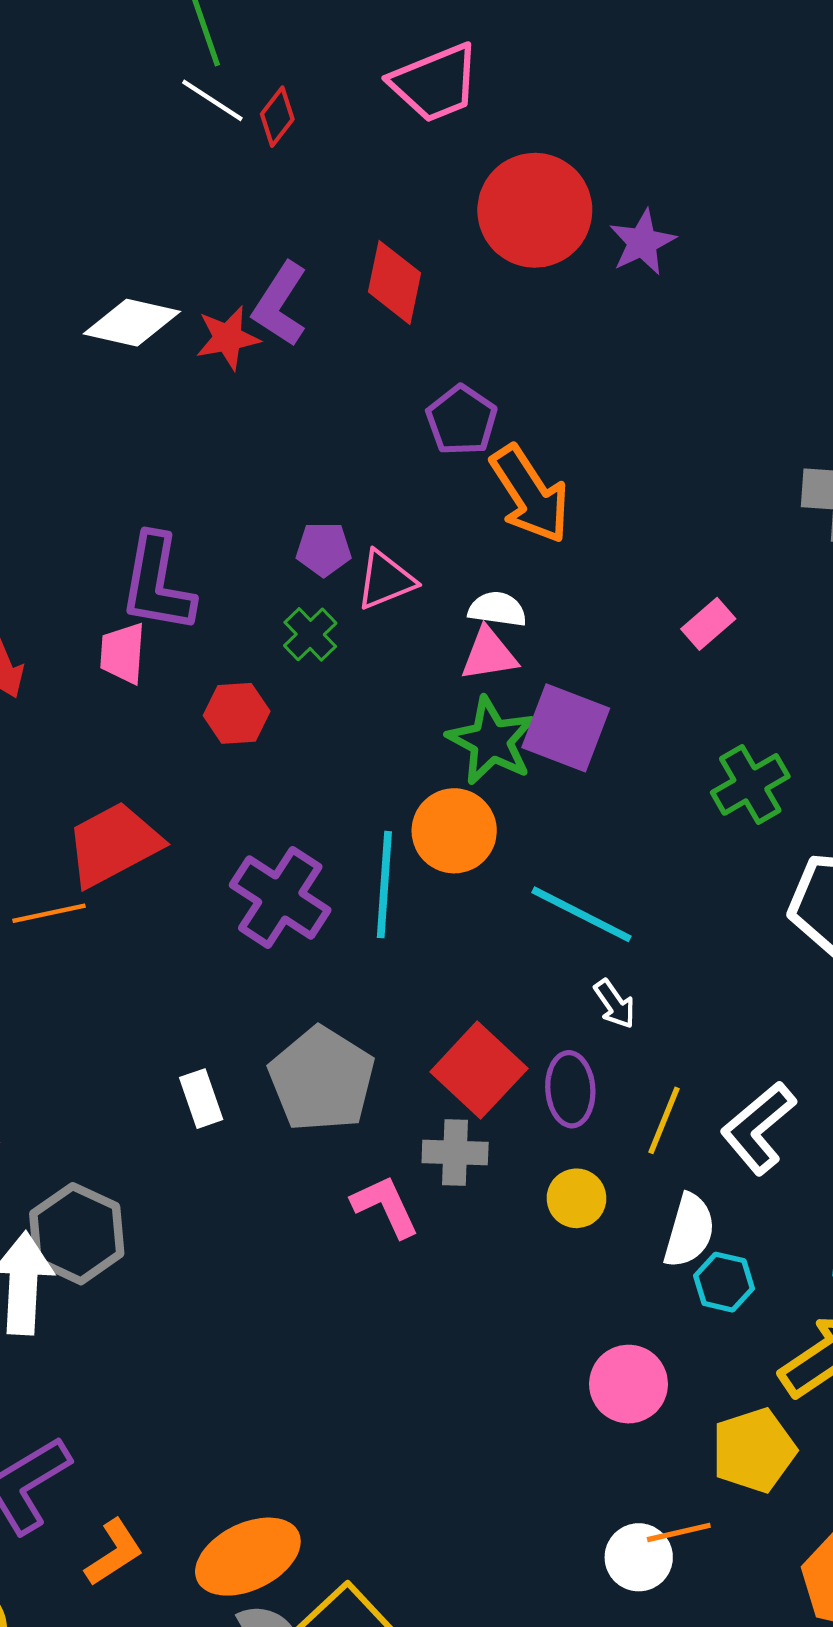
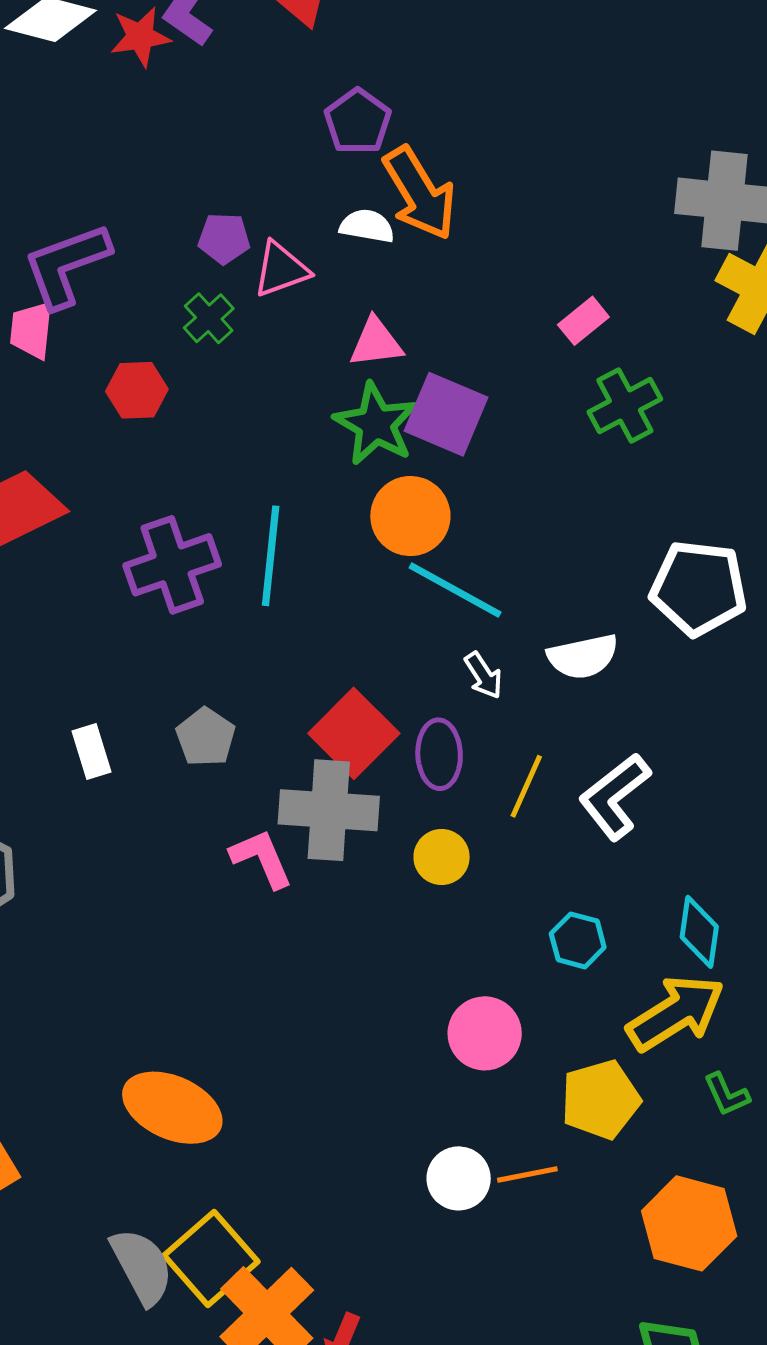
purple L-shape: (157, 583) -> (66, 265), turned 58
white semicircle: (497, 609) -> (367, 226), moved
green cross: (750, 784) -> (625, 405), moved
orange circle: (454, 831) -> (410, 516), moved
purple cross: (280, 897) -> (172, 565), turned 36
gray pentagon: (322, 1079) -> (206, 737), size x0.6
gray cross: (455, 1153) -> (329, 810), size x1.6
white semicircle: (689, 1231) -> (583, 656), moved, turned 60
orange ellipse: (248, 1557) -> (172, 1108), moved, turned 48
white circle: (639, 1557) -> (459, 1178), moved

